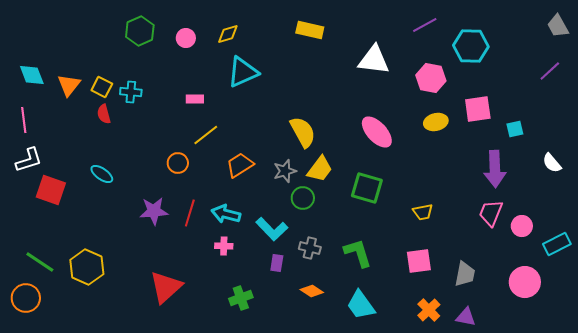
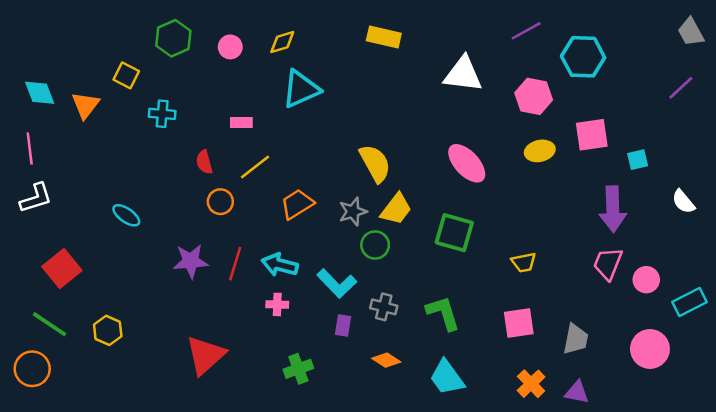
yellow square: (102, 87) -> (126, 75), moved
red semicircle: (104, 114) -> (204, 162), moved
red square: (51, 190) -> (62, 269), moved, turned 32
yellow hexagon: (87, 267) -> (108, 330), size x0.7

